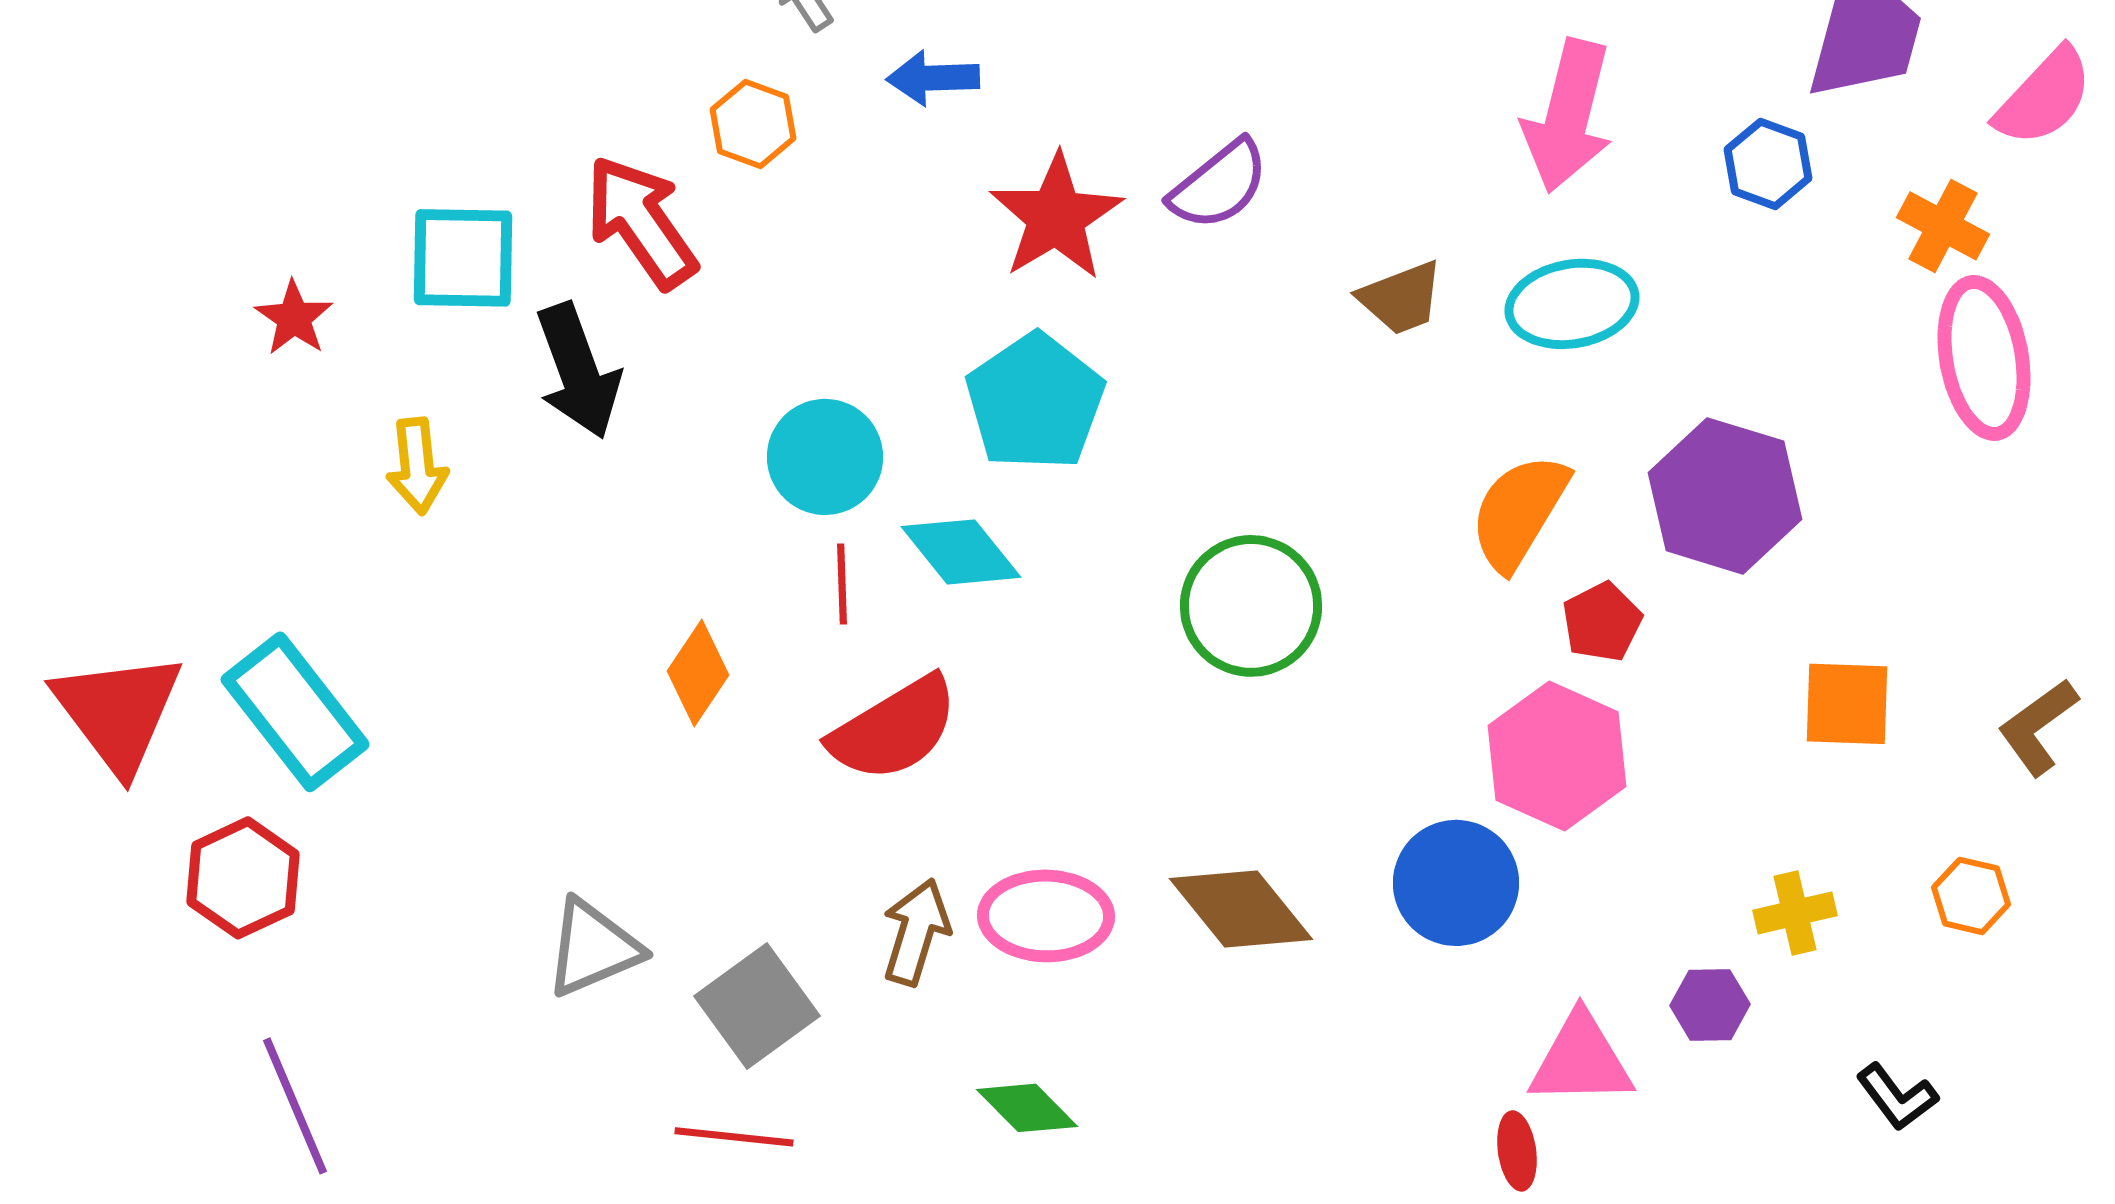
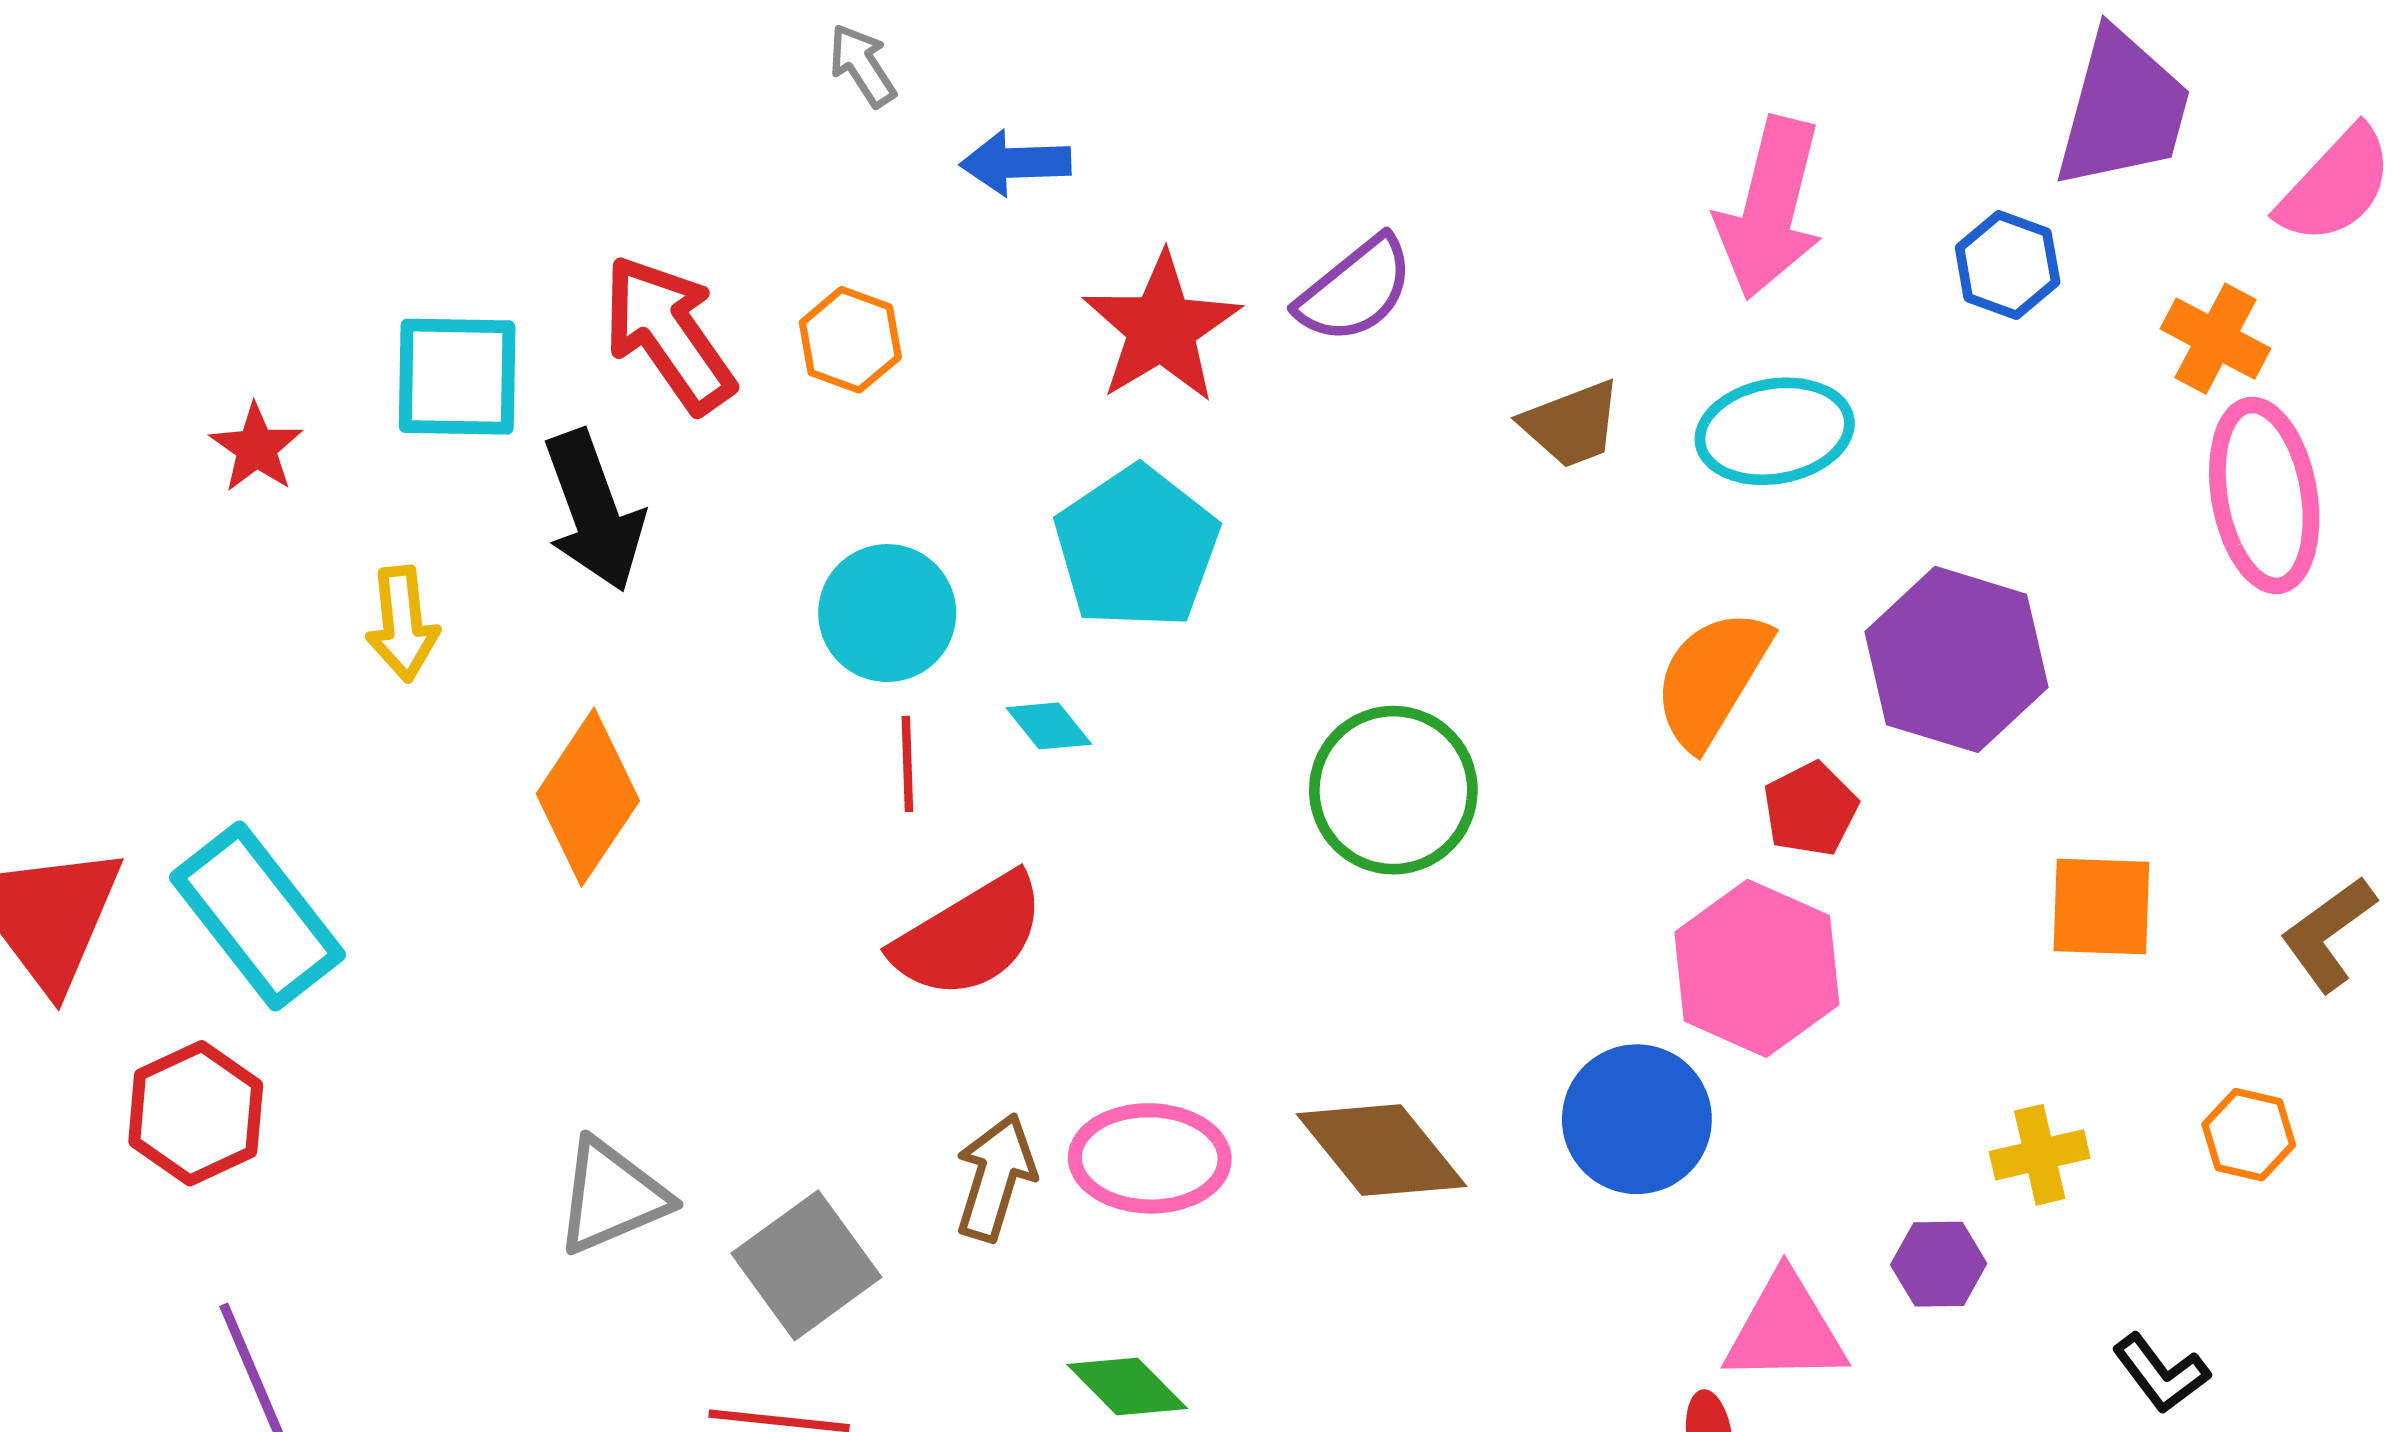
orange hexagon: (753, 124) -> (850, 340), moved
cyan diamond: (961, 552) -> (1049, 726), size x0.6
orange diamond: (698, 673) -> (588, 797), moved, size x1.4

